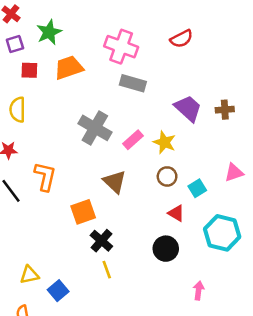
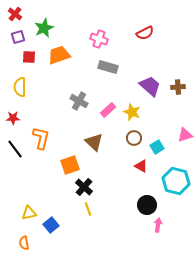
pink cross: (121, 47) -> (99, 39), size x0.7
gray cross: (95, 128) -> (79, 101), size x0.7
black circle: (166, 249) -> (147, 205), moved

